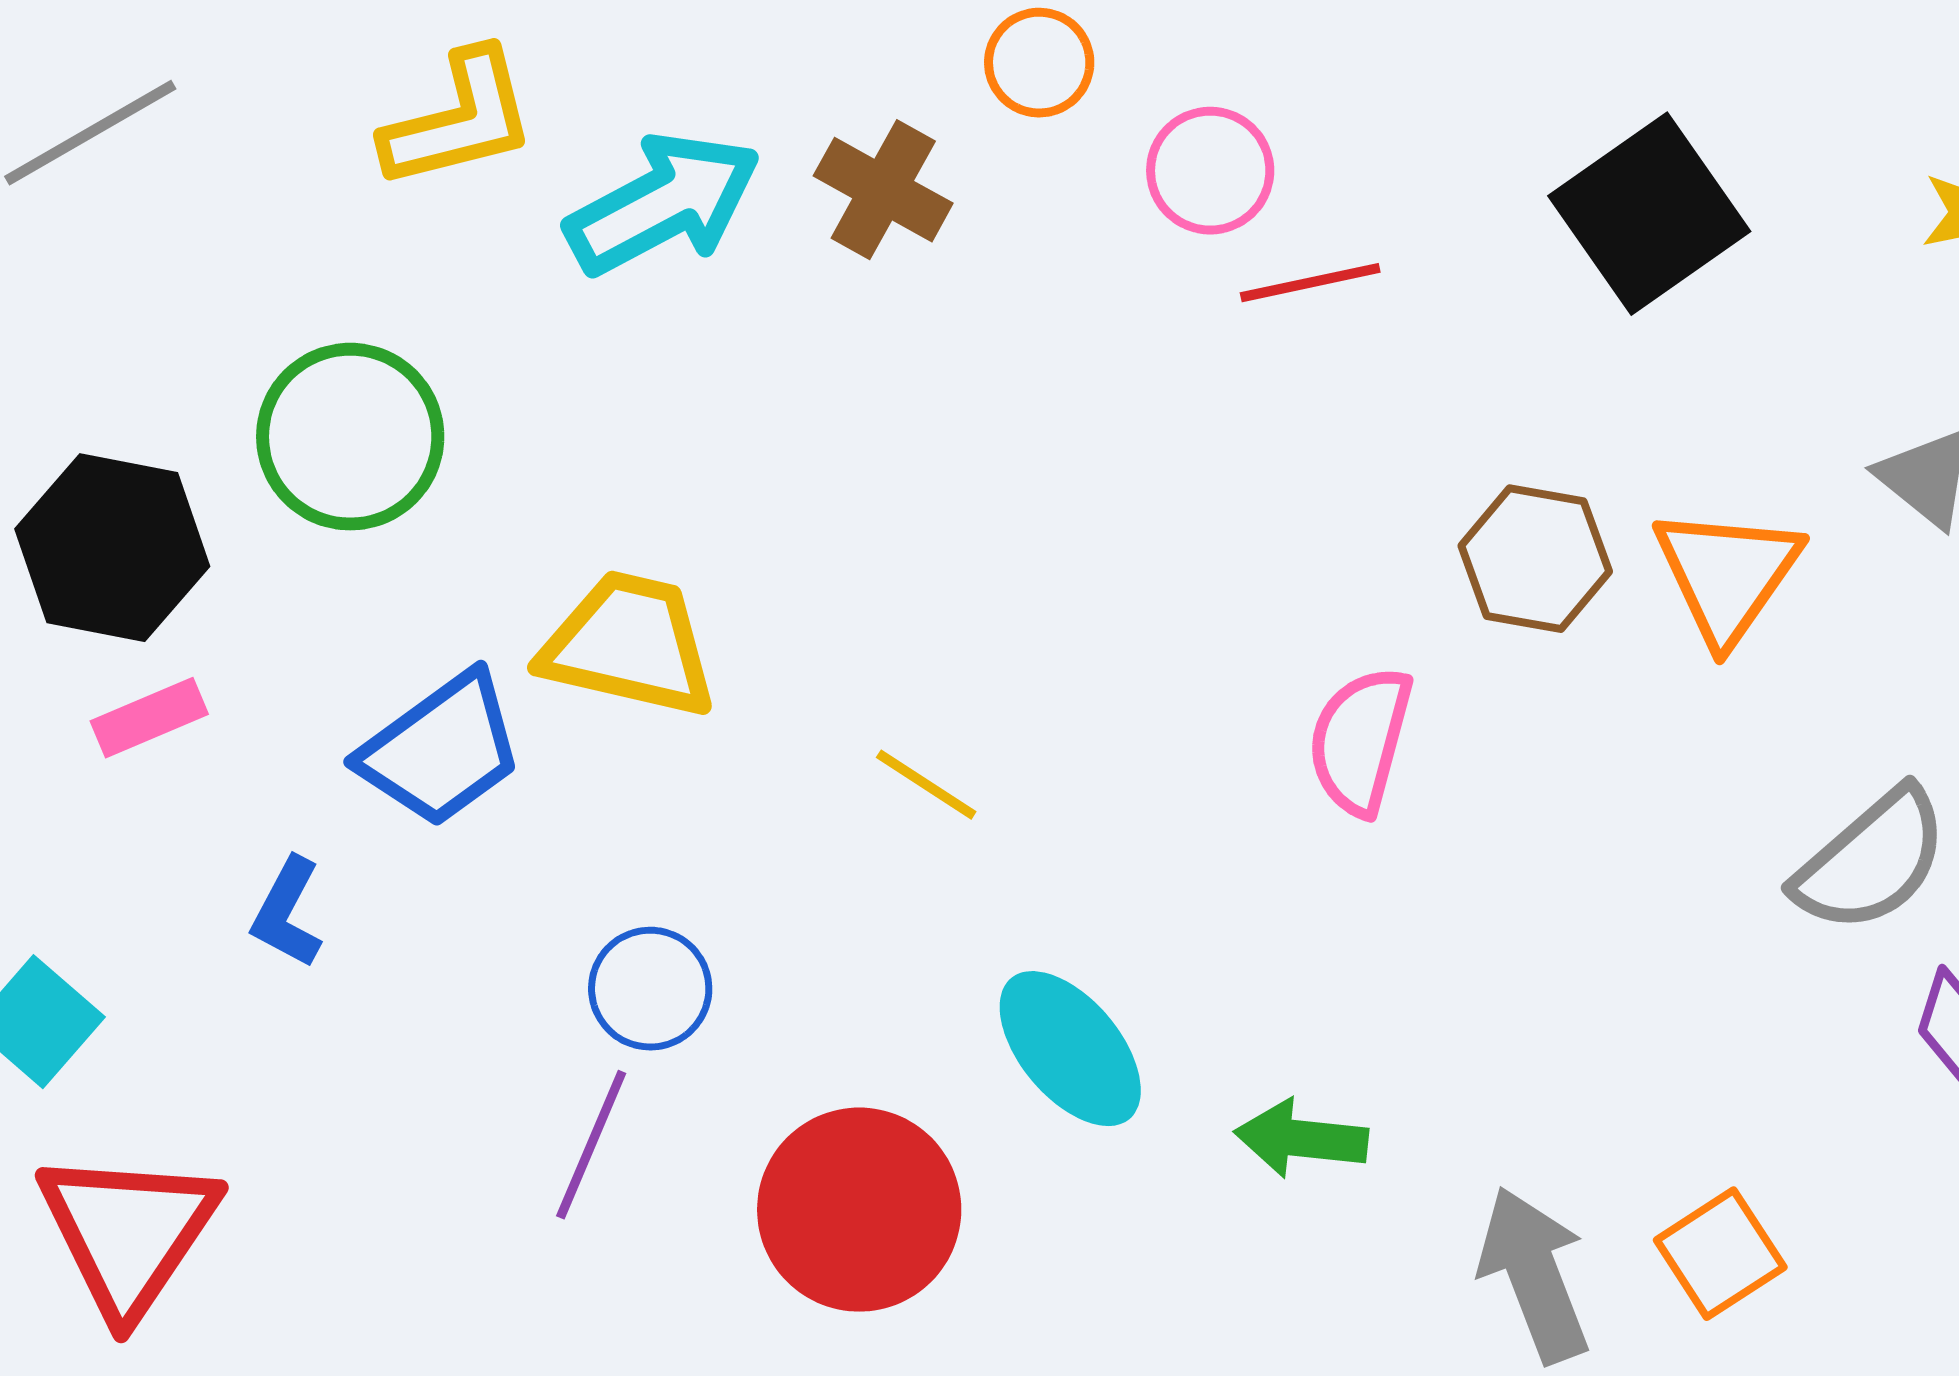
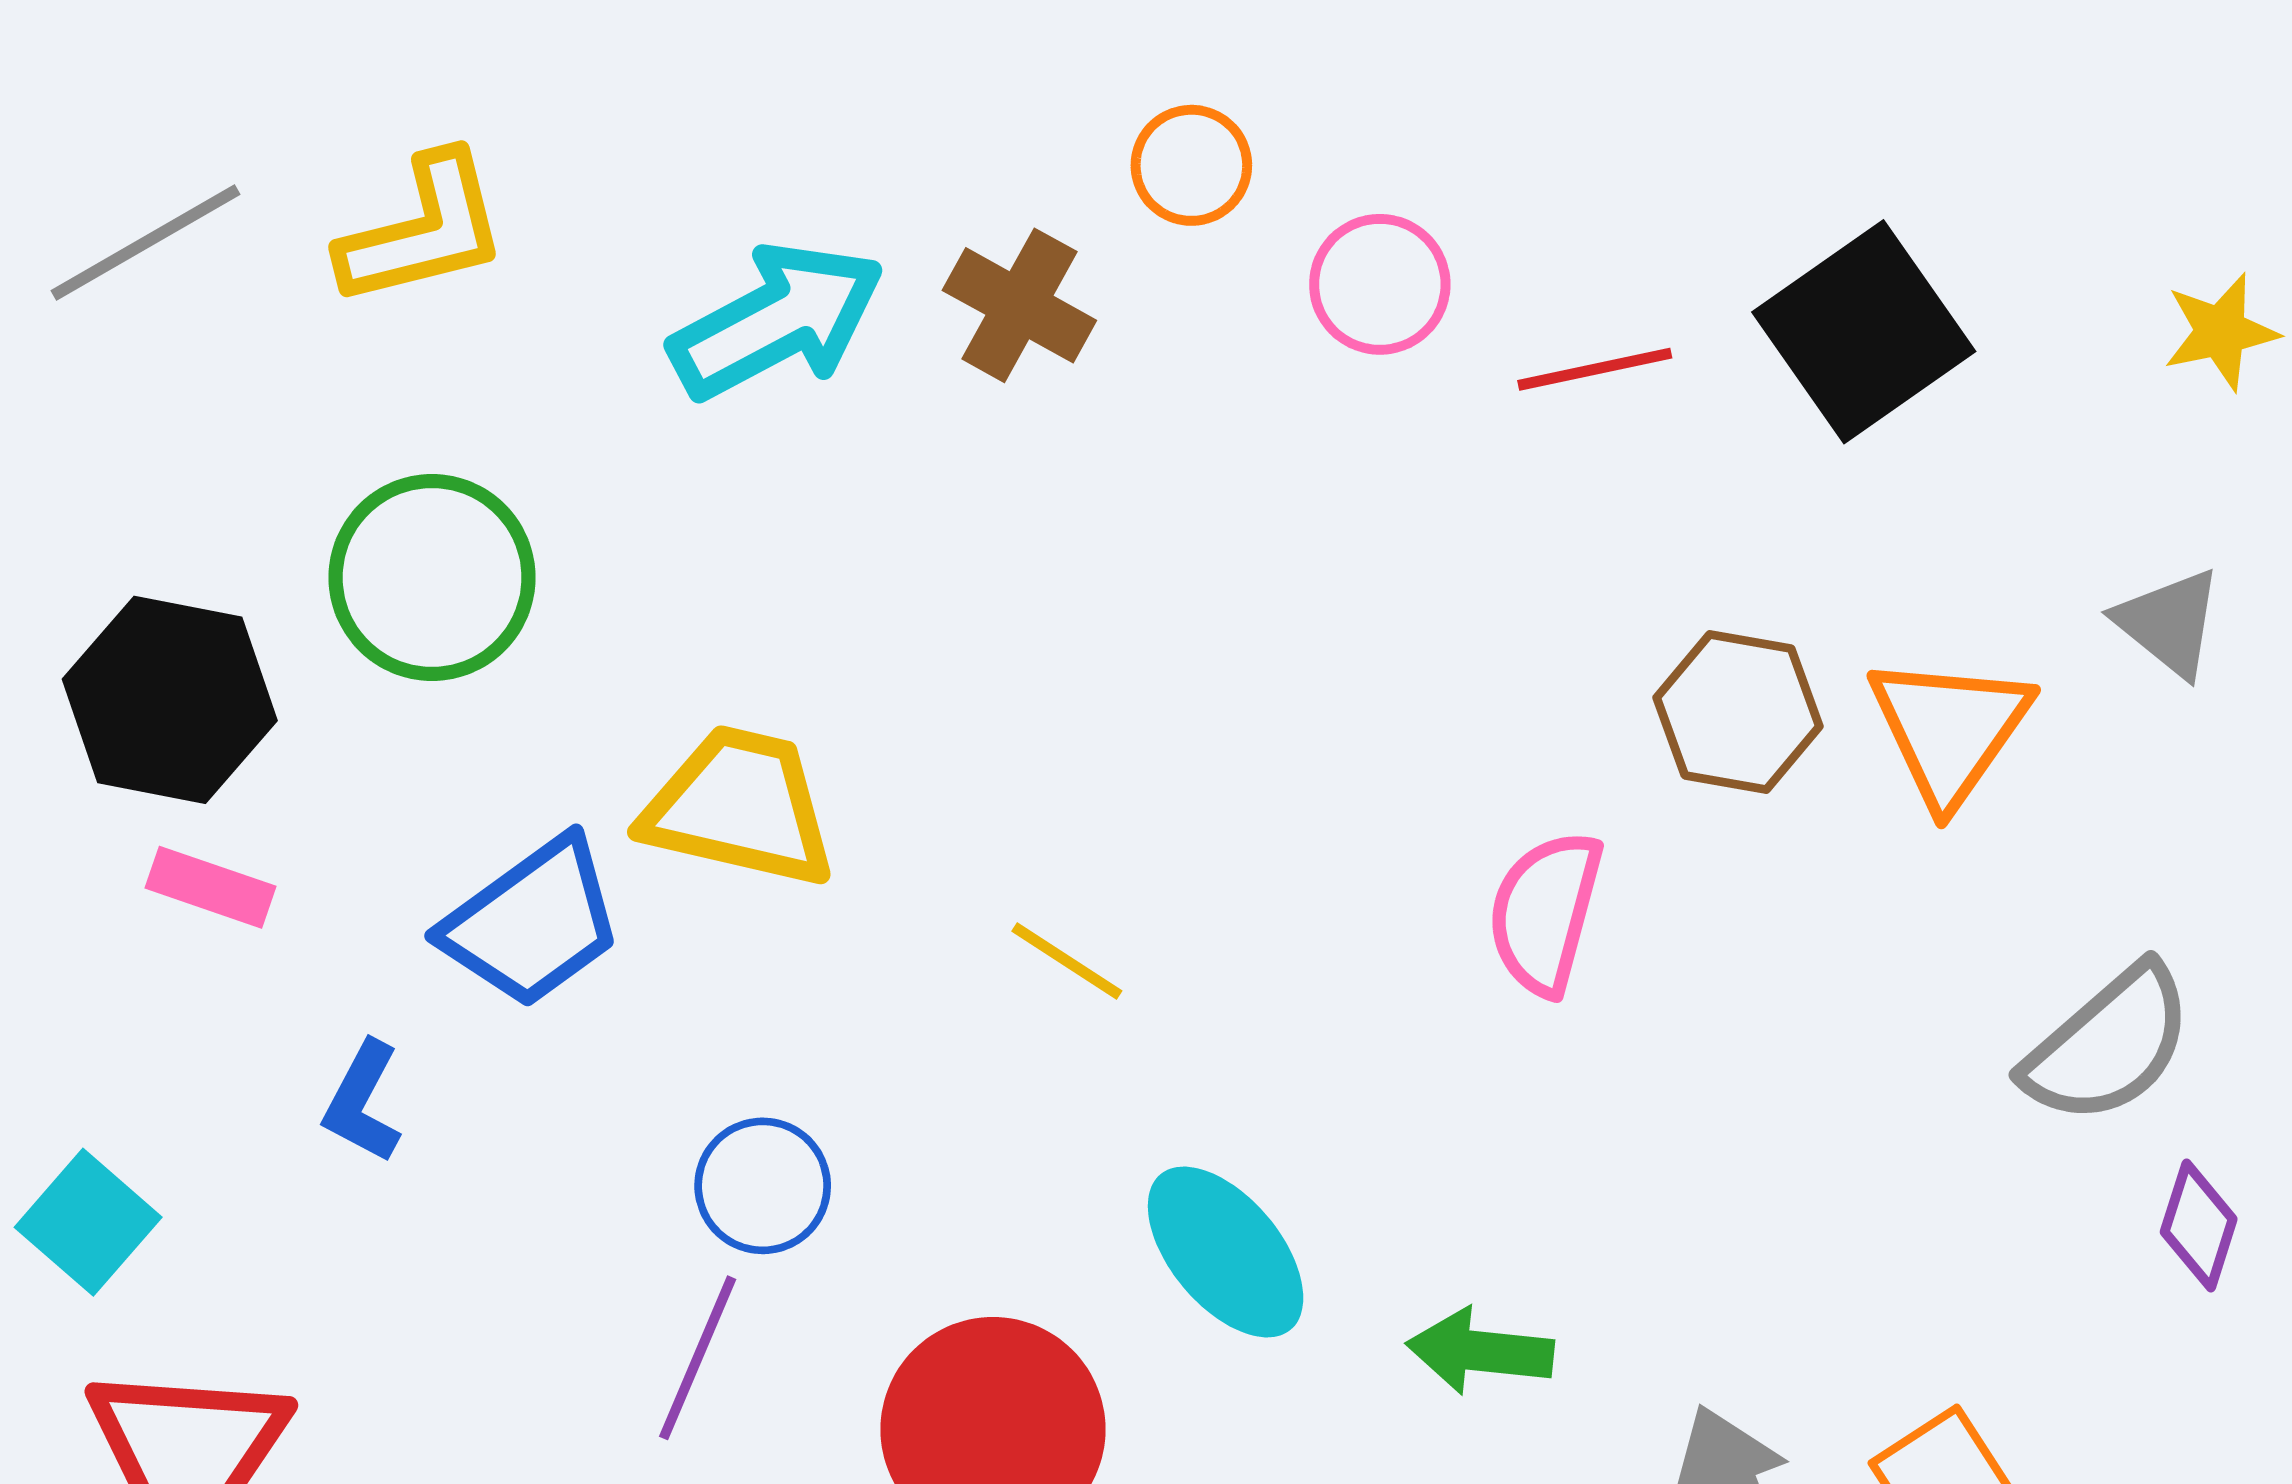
yellow L-shape: (459, 120) -> (423, 230), moved
red line: (1310, 283) -> (1595, 369), moved
pink rectangle: (149, 718) -> (211, 887), turned 42

